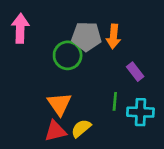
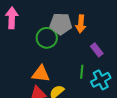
orange triangle: (59, 104) -> (41, 74), turned -48
cyan cross: (140, 112) -> (101, 80), turned -30

